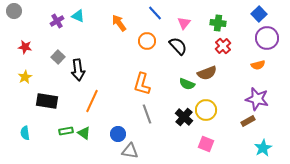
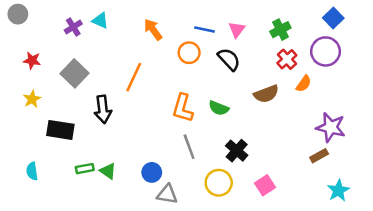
blue line: (155, 13) -> (205, 30), moved, turned -35
green cross: (218, 23) -> (280, 30), turned -35
purple circle: (267, 38) -> (326, 51), moved
gray square: (58, 57) -> (75, 73), size x1.5
orange semicircle: (258, 65) -> (304, 84), moved, turned -40
black arrow: (78, 70) -> (103, 109), moved
green semicircle: (187, 84) -> (219, 108), moved
orange line: (92, 101) -> (134, 77), moved
yellow circle: (206, 110) -> (219, 183), moved
pink square: (206, 144) -> (265, 185), turned 35

